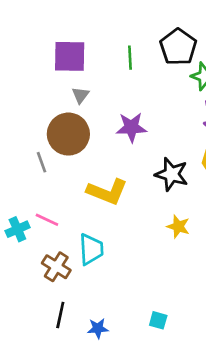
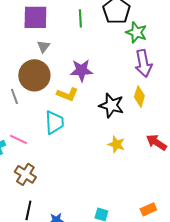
yellow L-shape: (107, 192) -> (67, 94), moved, size x0.7
cyan trapezoid: (91, 249) -> (54, 122), moved

